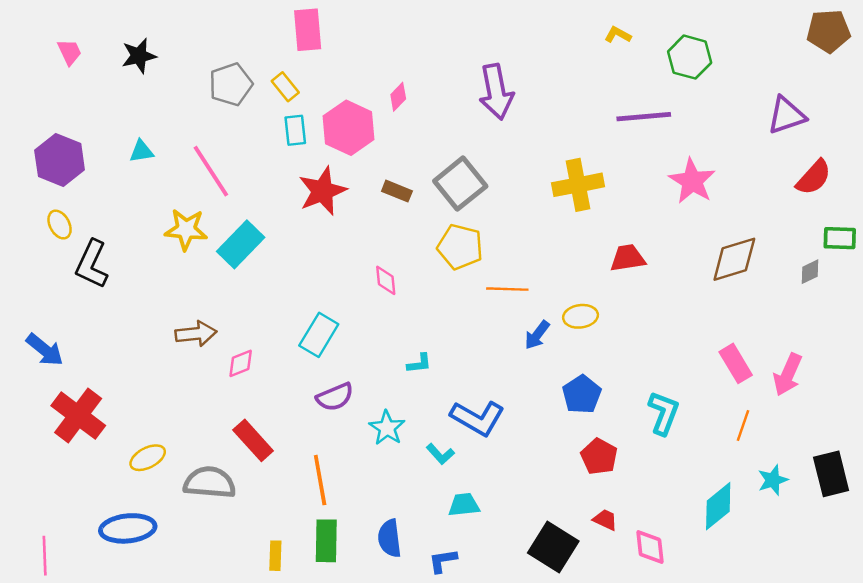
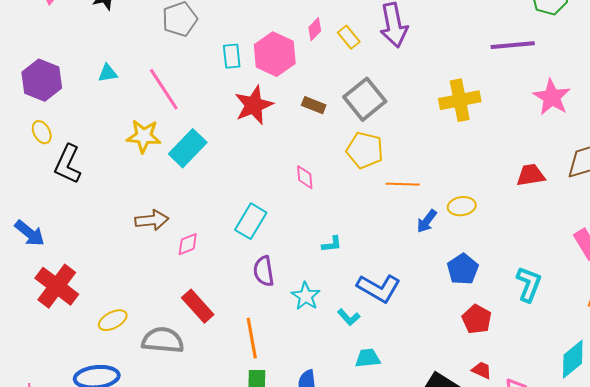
yellow rectangle: (285, 87) -> (349, 37), moved
red trapezoid: (628, 258) -> (531, 175), moved
purple semicircle: (335, 397) -> (264, 271), turned 104

